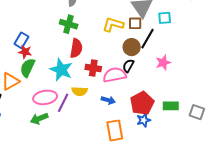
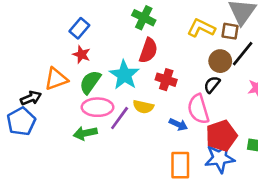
red star: (25, 52) -> (81, 54), moved
green semicircle: (28, 68) -> (90, 82), moved
pink semicircle: (115, 75) -> (198, 109), moved, turned -105
blue star: (144, 120) -> (220, 158), size x1.6

